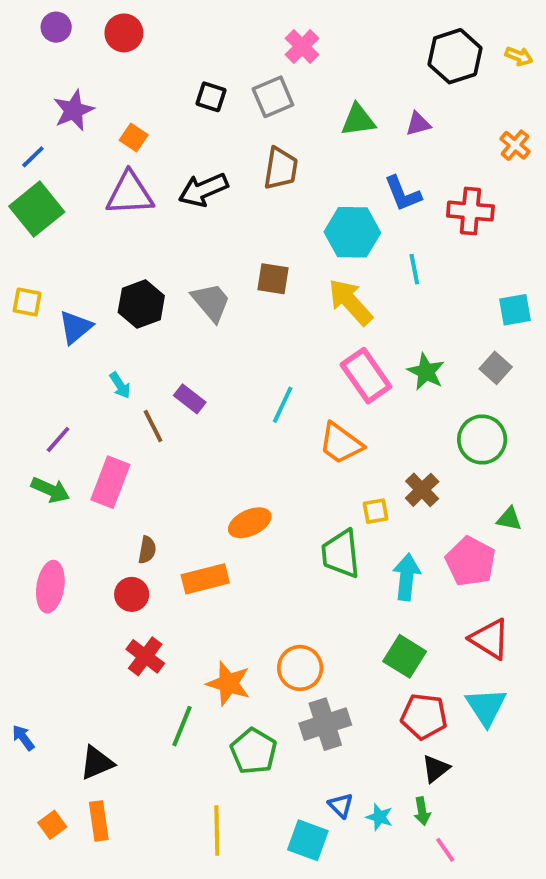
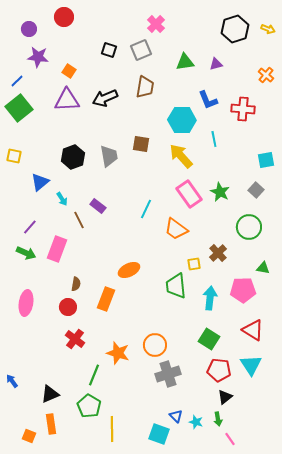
purple circle: (56, 27) -> (29, 29), moved
purple star: (74, 110) -> (38, 57), turned 30
gray trapezoid: (211, 302) -> (109, 156), turned 30
blue triangle: (75, 327) -> (40, 182), moved
pink pentagon: (470, 561) -> (243, 290), turned -30
orange rectangle: (205, 579) -> (106, 299), turned -55
green pentagon: (254, 751) -> (89, 406), moved
orange square: (52, 825) -> (29, 436), moved, turned -32

